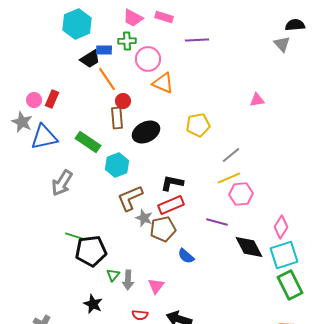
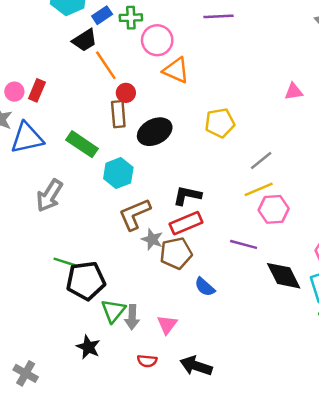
blue rectangle: (104, 50) -> (102, 15), moved, turned -35
green triangle: (113, 275) -> (113, 311), size x1.5

